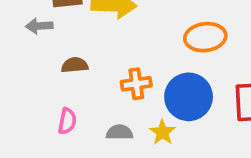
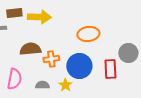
brown semicircle: (75, 65) -> (30, 49), moved, size x1.5
pink semicircle: (67, 121) -> (14, 79), size x1.5

